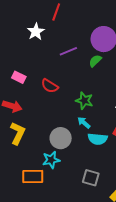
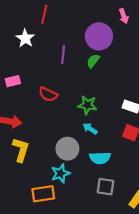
purple line: (68, 51) -> (63, 55), turned -54
pink rectangle: (19, 77) -> (13, 81), moved, turned -32
cyan semicircle: (98, 139) -> (100, 158), moved

